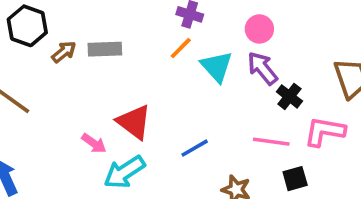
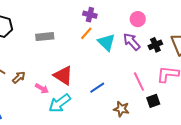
pink circle: (259, 29) -> (138, 19), moved
brown arrow: (64, 52) -> (19, 77), moved
black cross: (289, 96) -> (155, 45), moved, turned 32
pink line: (271, 142) -> (139, 81), turned 60

